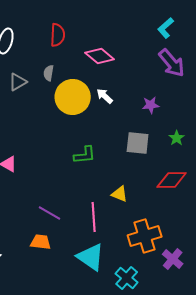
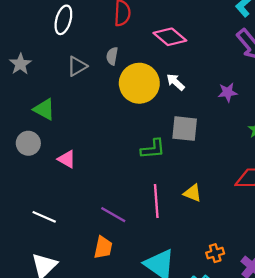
gray square: (138, 143) -> (185, 129), moved
pink line: (94, 217) -> (156, 201), moved
orange cross: (145, 236) -> (215, 253), moved, size x0.5
orange trapezoid: (41, 242) -> (103, 247), turned 95

